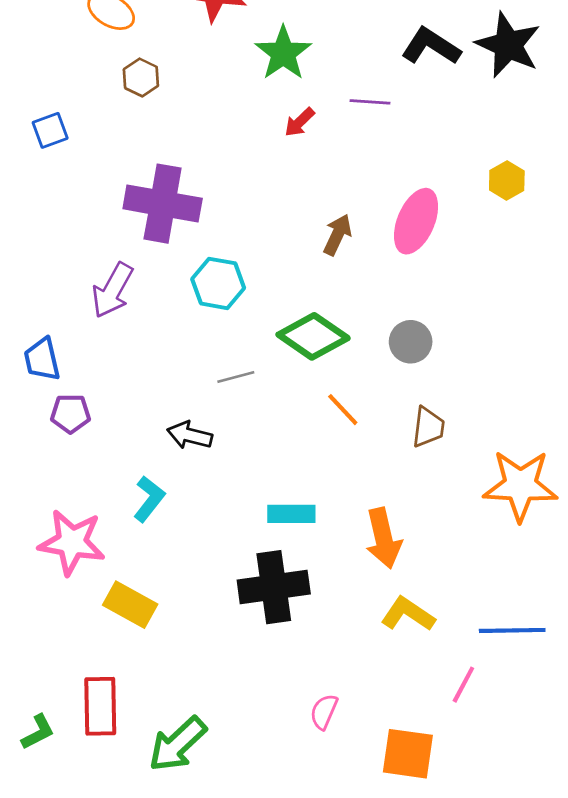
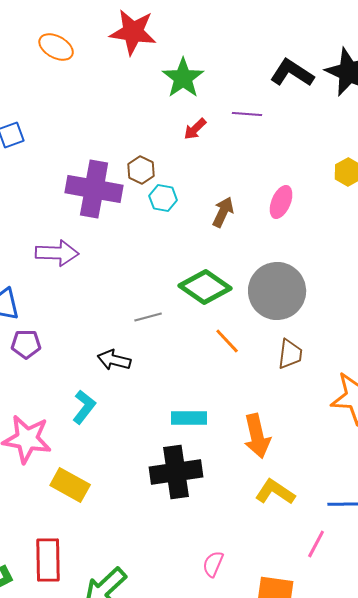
brown hexagon: (141, 78) -> (141, 170), moved
pink ellipse: (416, 221) -> (281, 202), size x0.7
cyan hexagon: (218, 283) -> (163, 198), moved, size x0.7
purple arrow: (112, 290) -> (57, 253), turned -117
gray circle: (411, 342) -> (277, 291), size x1.8

